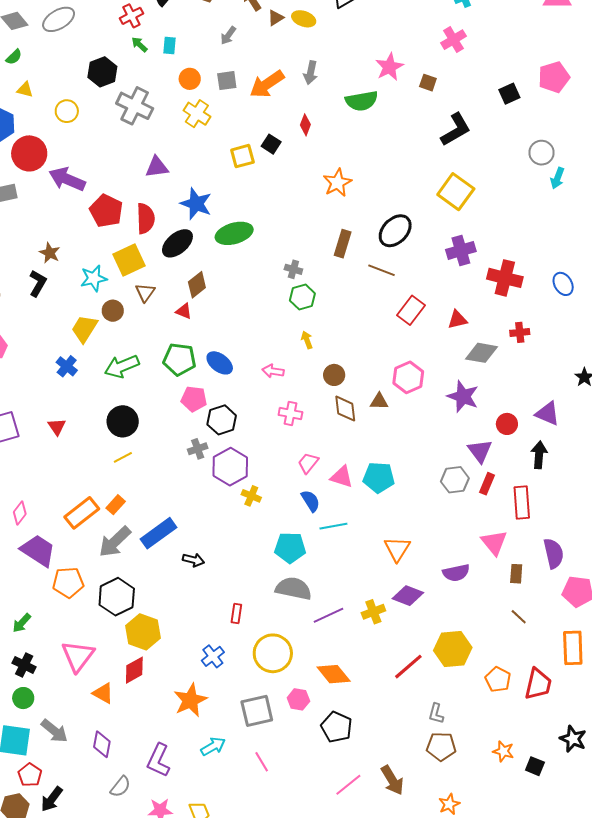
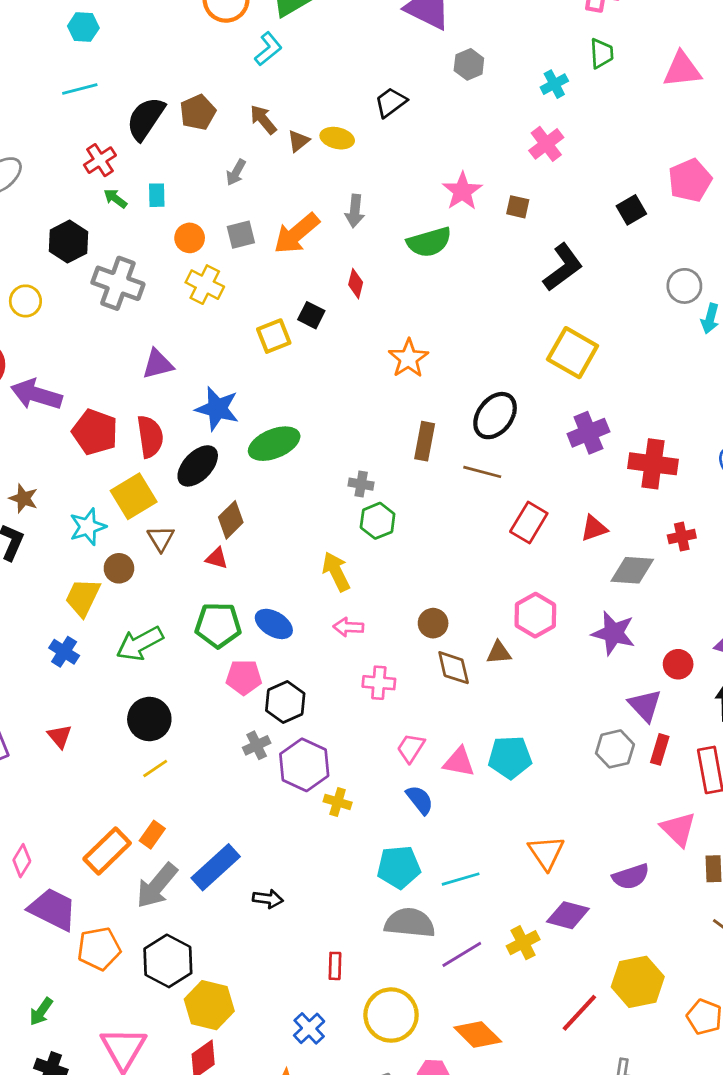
yellow arrow: (307, 340) -> (336, 572), moved, size x1.6
cyan line: (333, 526) -> (461, 879), moved

